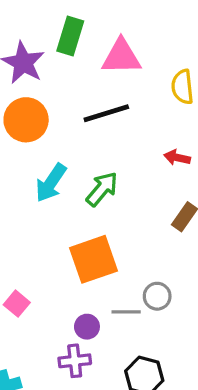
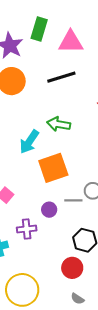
cyan arrow: (51, 183) -> (29, 142), moved
green arrow: (102, 189) -> (59, 124), turned -120
purple cross: (75, 361) -> (27, 229), moved

